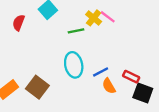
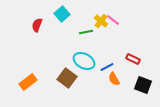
cyan ellipse: (74, 65) -> (84, 61), turned -50
red rectangle: (131, 77) -> (133, 59), moved
brown square: (37, 87) -> (67, 78), moved

